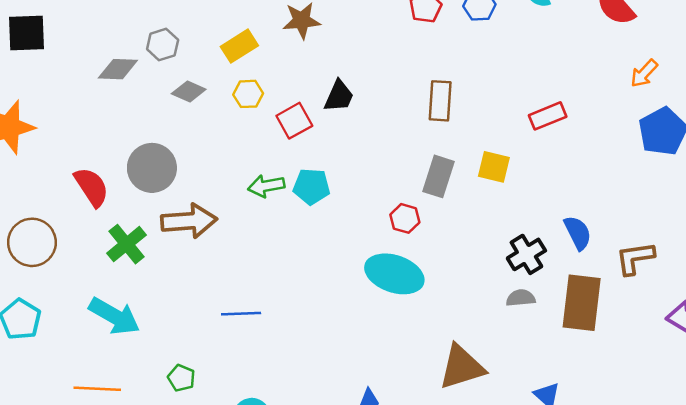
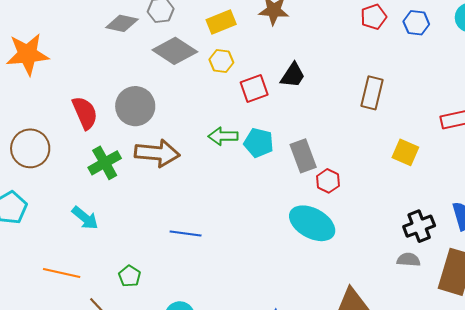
gray diamond: (189, 92) -> (175, 51), size x1.6
gray rectangle: (438, 176) -> (303, 156), moved, turned -48
cyan arrow: (114, 316) -> (85, 218), size x0.7

